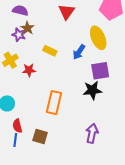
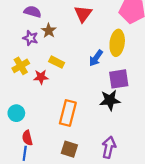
brown star: (27, 28) -> (49, 31), moved
yellow ellipse: (98, 38) -> (117, 43), turned 30
yellow rectangle: (50, 51) -> (57, 62), moved
brown square: (40, 137) -> (69, 149), moved

